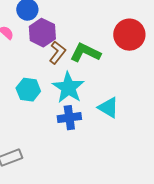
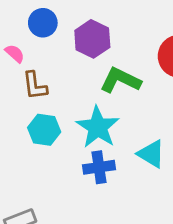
purple hexagon: (42, 33) -> (92, 39), moved
brown L-shape: (57, 53) -> (35, 86), moved, turned 135

